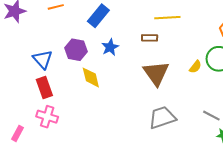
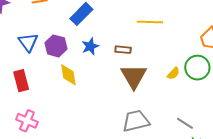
brown rectangle: (150, 38) -> (123, 50), moved
blue triangle: (43, 59) -> (28, 42), moved
pink cross: (47, 117) -> (27, 121), moved

